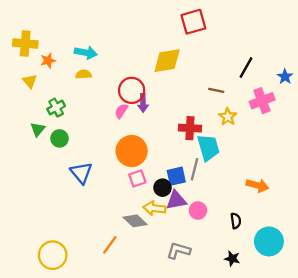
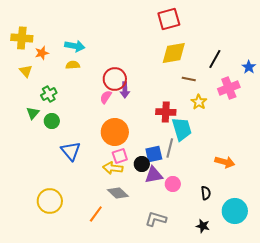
yellow diamond: (167, 61) -> (174, 53), moved
yellow arrow: (154, 208) -> (113, 168), moved
yellow circle: (53, 255) -> (50, 201), moved

